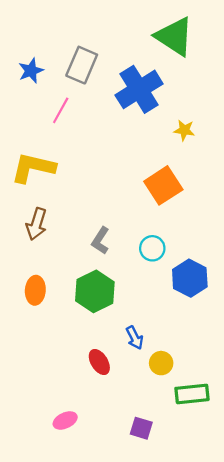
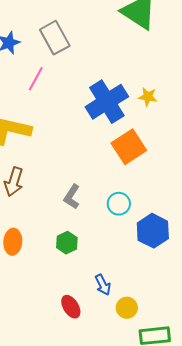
gray rectangle: (82, 65) -> (55, 38), turned -52
blue cross: (139, 89) -> (107, 102), moved
green hexagon: (95, 291) -> (67, 243), size x0.6

